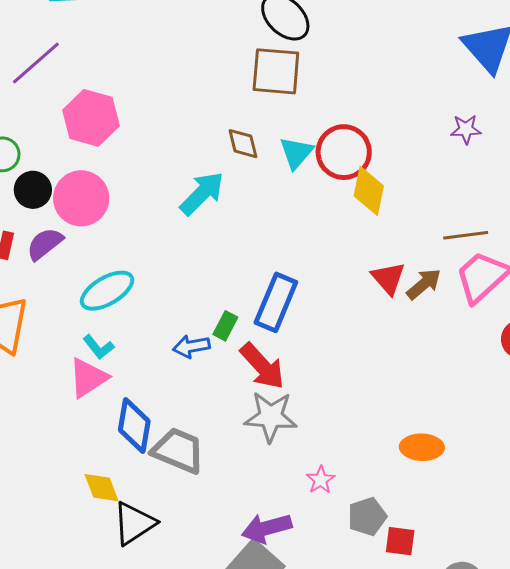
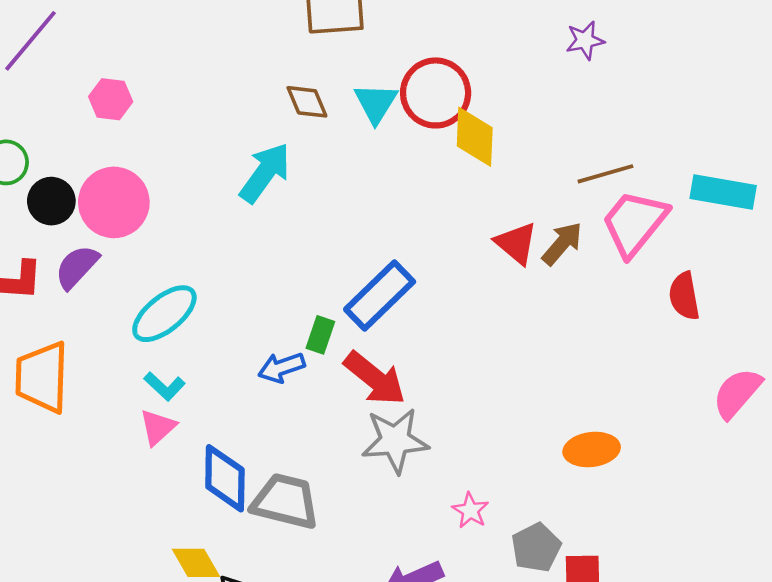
pink hexagon: (91, 118) -> (111, 99), size x0.6
blue rectangle: (276, 302) -> (380, 295), turned 32
pink triangle: (88, 378) -> (158, 427), size x0.7

